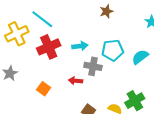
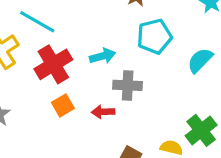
cyan pentagon: (113, 50) -> (154, 36), moved
orange square: (44, 89) -> (63, 105), moved, turned 32

